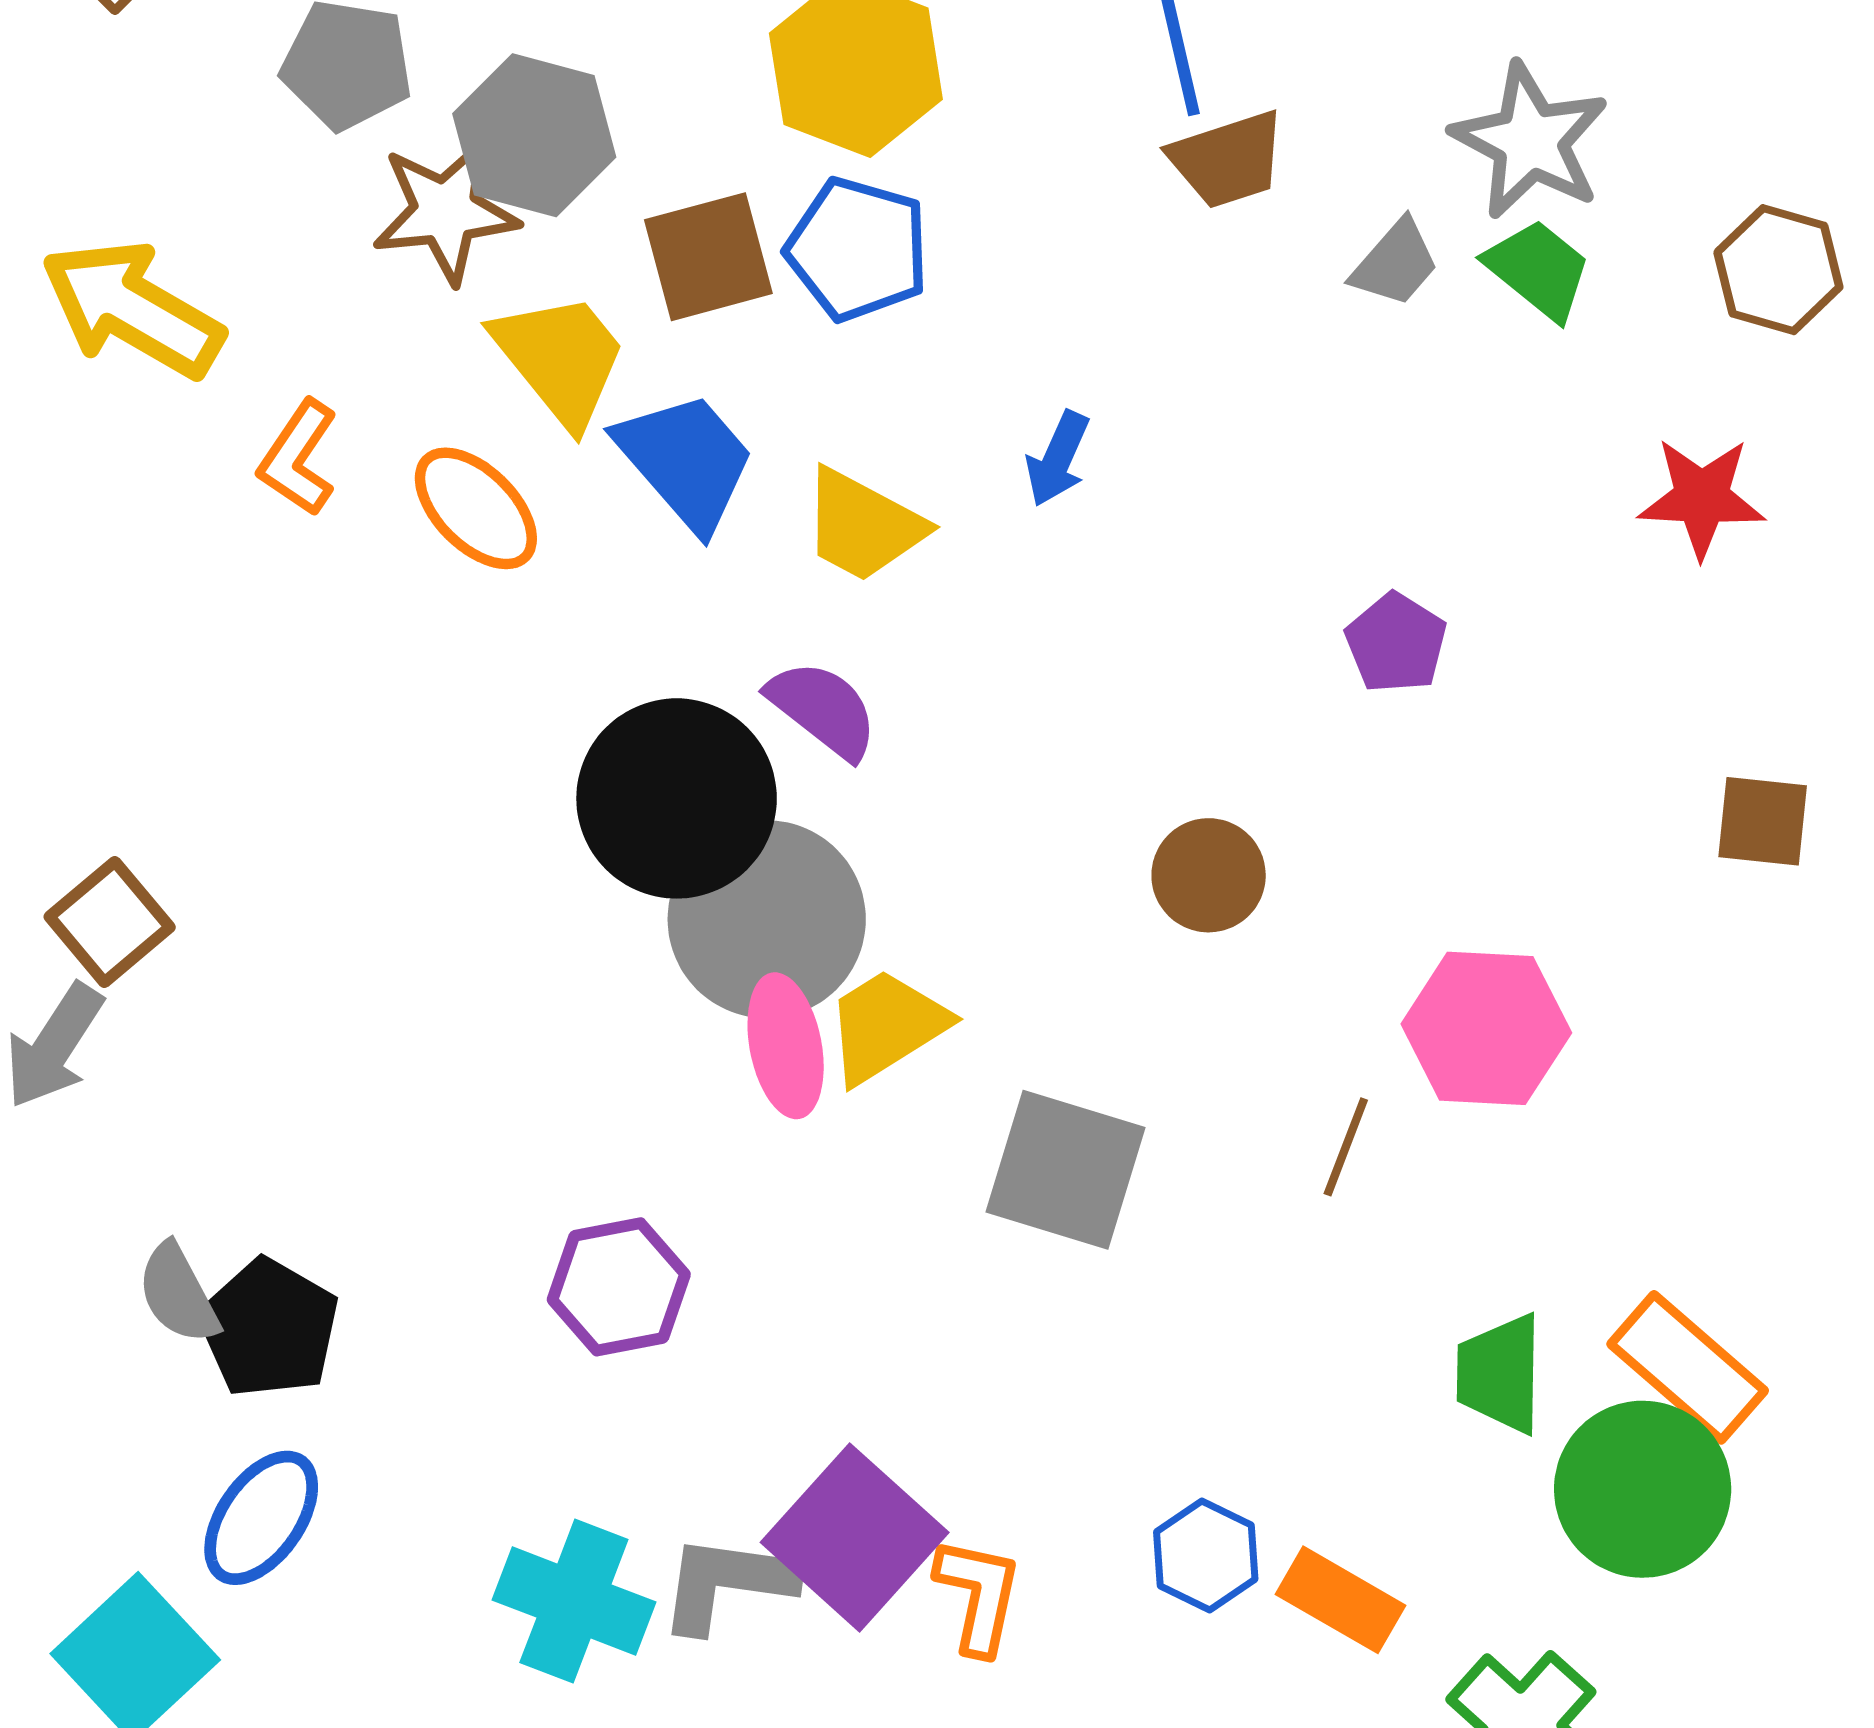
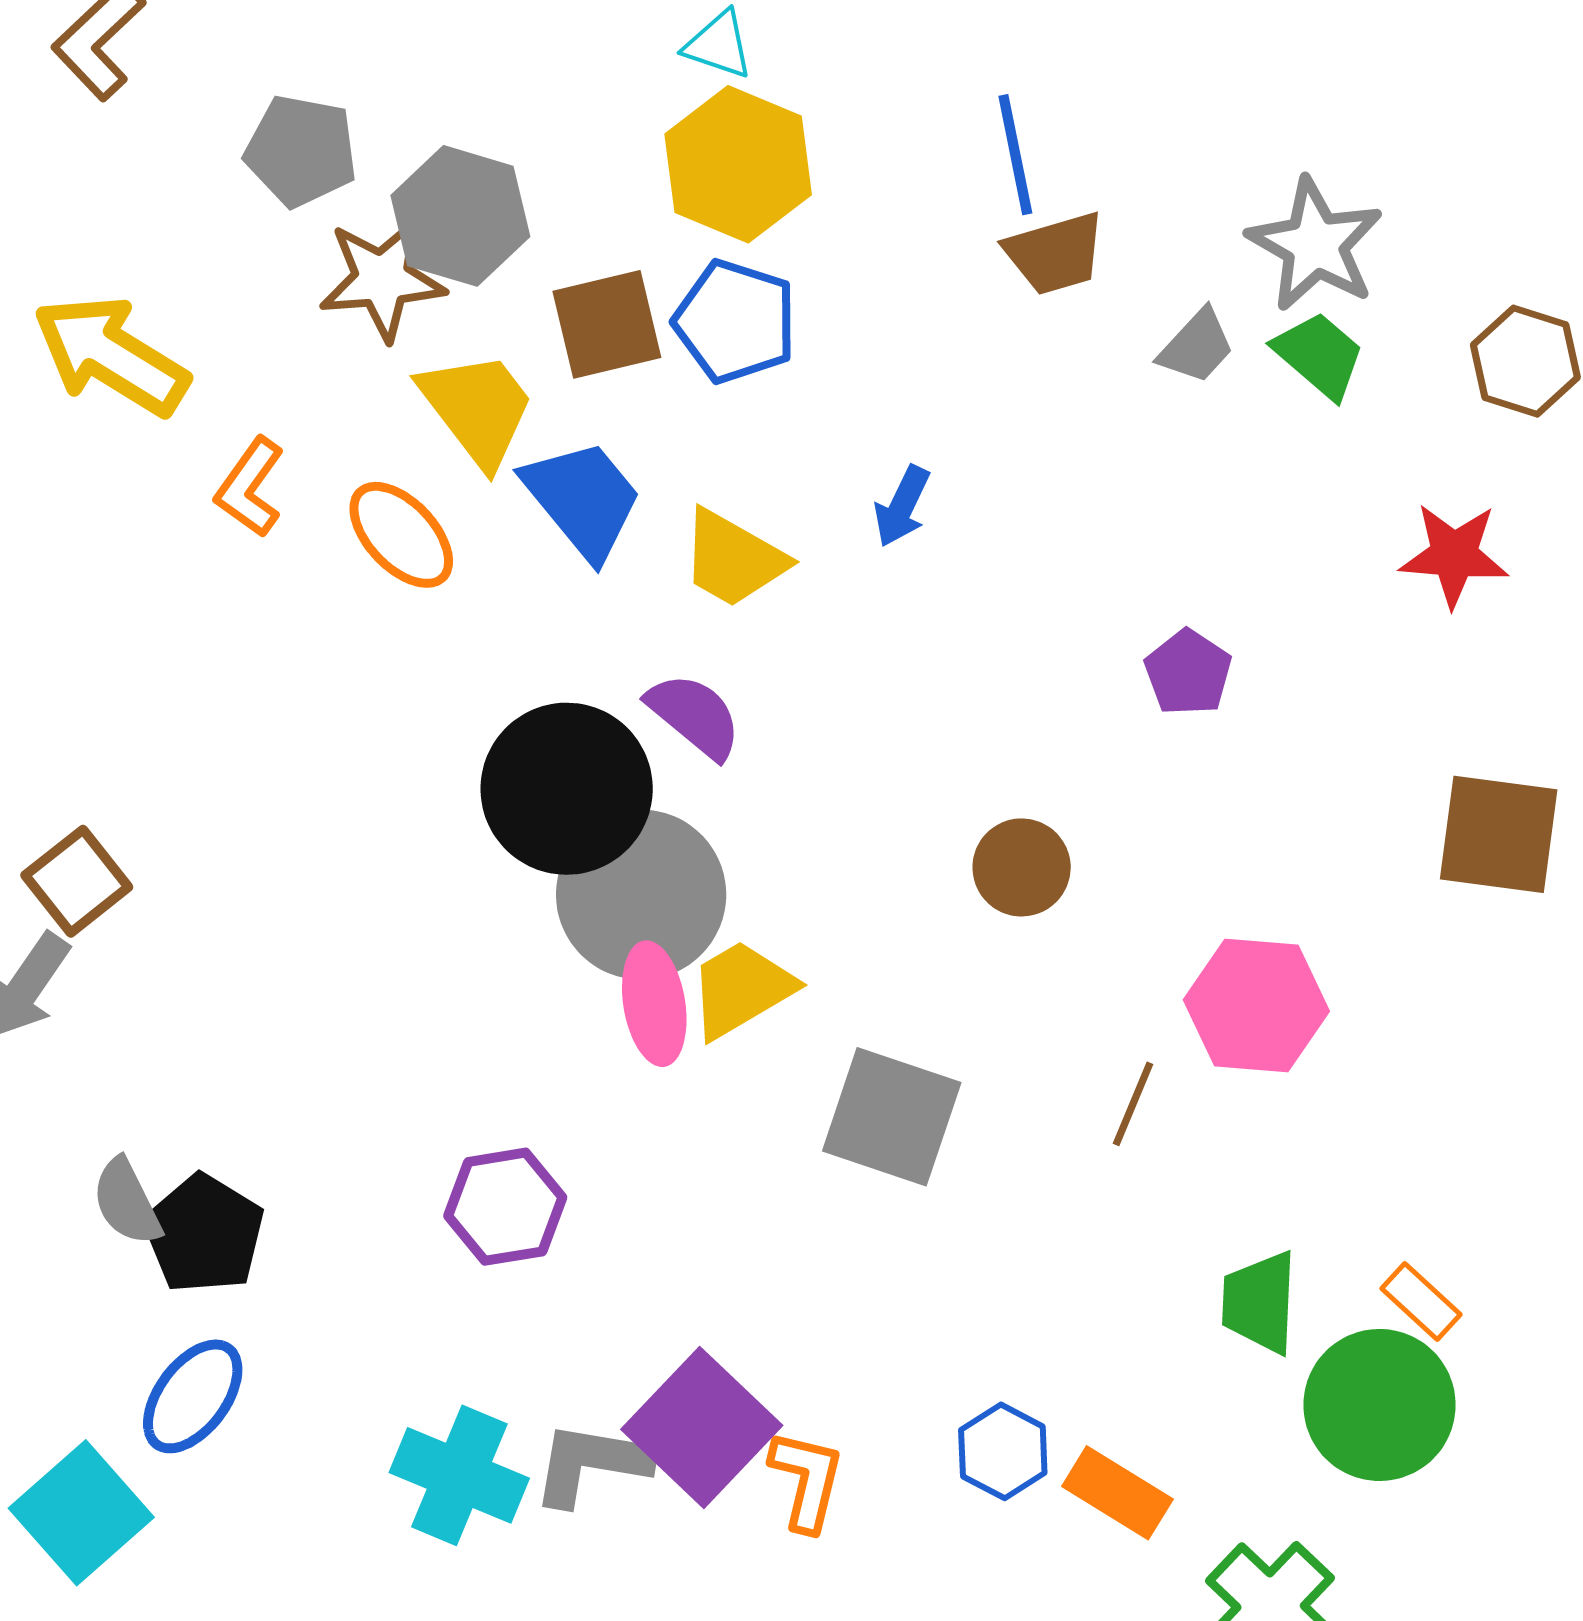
brown square: (1763, 821) -> (1499, 834), size x1.5
orange rectangle: (1688, 1367) -> (1421, 1301), size x0.6

